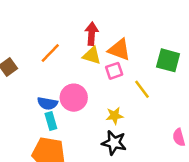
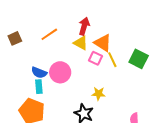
pink square: (114, 71) -> (95, 58), turned 32
yellow line: (142, 89) -> (112, 60), moved
yellow star: (114, 116) -> (99, 94), moved

